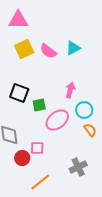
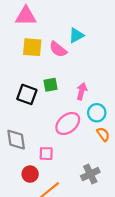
cyan triangle: (73, 48) -> (76, 35), moved
yellow square: (24, 49) -> (32, 47), turned 30
green square: (39, 105) -> (51, 85), moved
red circle: (22, 158) -> (30, 174), moved

